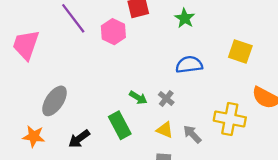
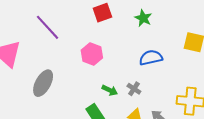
pink hexagon: (113, 32) -> (92, 54), moved
gray ellipse: (55, 101) -> (43, 83), moved

